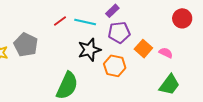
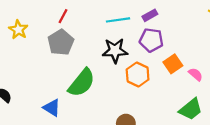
red line: (60, 21) -> (63, 16), moved, turned -40
cyan line: (85, 22) -> (118, 20), turned -35
gray pentagon: (26, 45) -> (61, 42), moved

